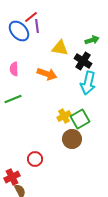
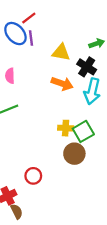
purple line: (37, 26) -> (31, 38), moved
orange arrow: (47, 74) -> (62, 84), moved
yellow cross: (64, 116) -> (66, 128), turned 32

